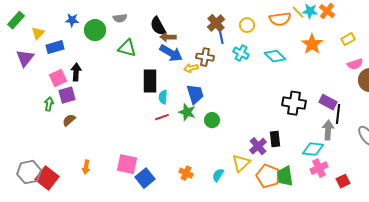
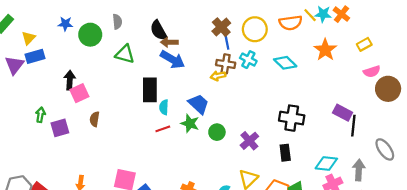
gray semicircle: (120, 18) -> (117, 22), turned -88
yellow circle: (247, 25) -> (255, 29), size x1.5
blue rectangle: (55, 47) -> (35, 56), moved
brown cross: (205, 57) -> (226, 64), moved
yellow arrow: (191, 68) -> (218, 76), moved
pink square: (58, 78) -> (79, 93), moved
blue trapezoid: (195, 94) -> (199, 104), turned -30
purple square: (67, 95) -> (60, 128), moved
black cross: (294, 103) -> (292, 118), moved
brown semicircle: (69, 120) -> (95, 119), moved, turned -40
gray arrow: (328, 130) -> (359, 170), moved
purple cross: (258, 146) -> (249, 141), moved

